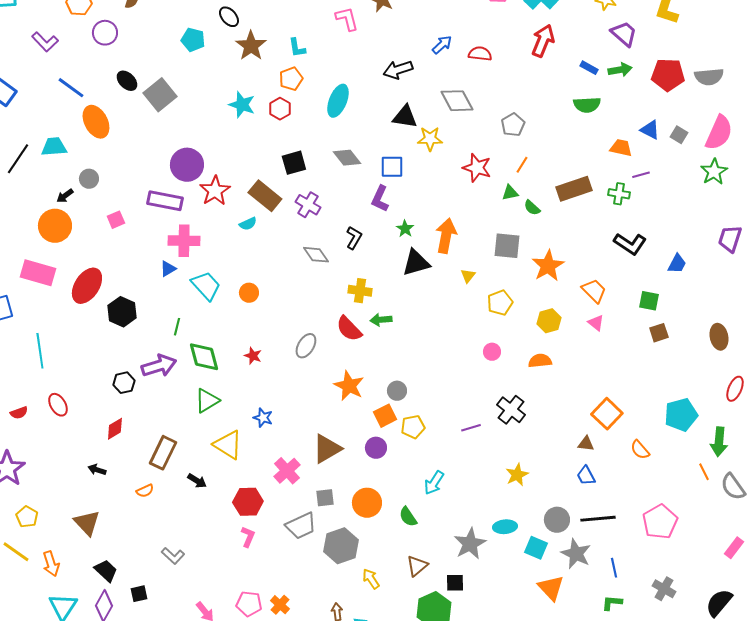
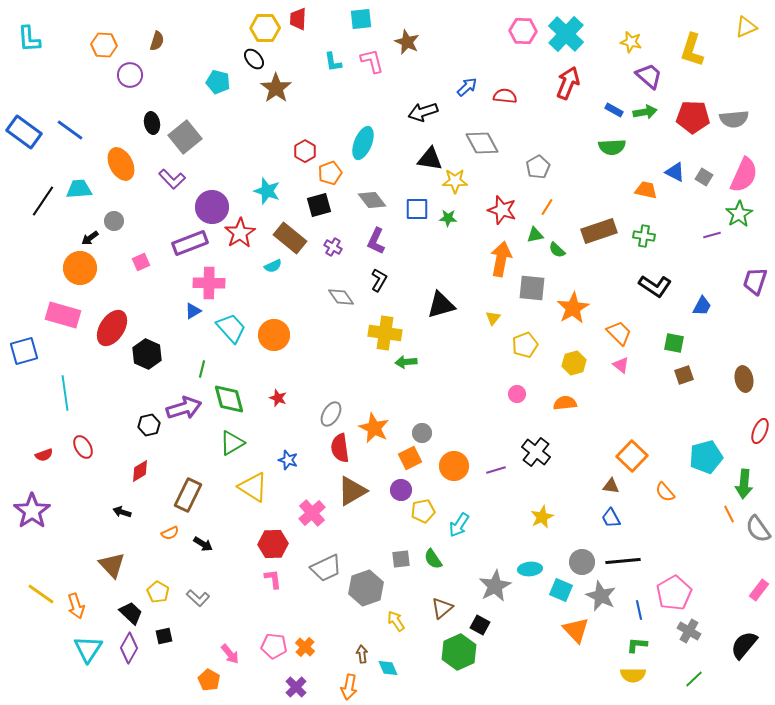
purple L-shape: (45, 42) -> (172, 179), moved
cyan L-shape: (297, 48) -> (333, 62), moved
orange pentagon: (291, 79) -> (330, 173), moved
black ellipse: (127, 81) -> (152, 123), turned 35
blue line: (71, 88) -> (70, 130), moved
cyan star: (242, 105) -> (267, 191), moved
purple line: (641, 175) -> (712, 235), moved
purple L-shape: (380, 199) -> (376, 241), moved
purple rectangle: (165, 201) -> (190, 243), turned -32
purple cross: (308, 205) -> (333, 247), size x0.7
green star: (405, 229) -> (448, 218), moved, turned -30
orange arrow: (446, 236) -> (501, 259), moved
yellow cross: (360, 291) -> (385, 333), size x1.4
orange circle: (249, 293) -> (274, 335), size x1.6
red semicircle: (349, 329) -> (340, 448), moved, turned 36
gray ellipse: (306, 346) -> (331, 414), moved
yellow pentagon: (413, 427) -> (423, 511), moved
black arrow: (197, 481) -> (203, 544), moved
gray square: (325, 498) -> (401, 559), moved
orange circle: (367, 503) -> (454, 466), moved
yellow pentagon: (27, 517) -> (158, 592), moved
pink pentagon: (660, 522) -> (674, 593), moved
pink L-shape: (248, 537) -> (273, 579), turned -30
black square: (455, 583) -> (480, 625), turned 30

